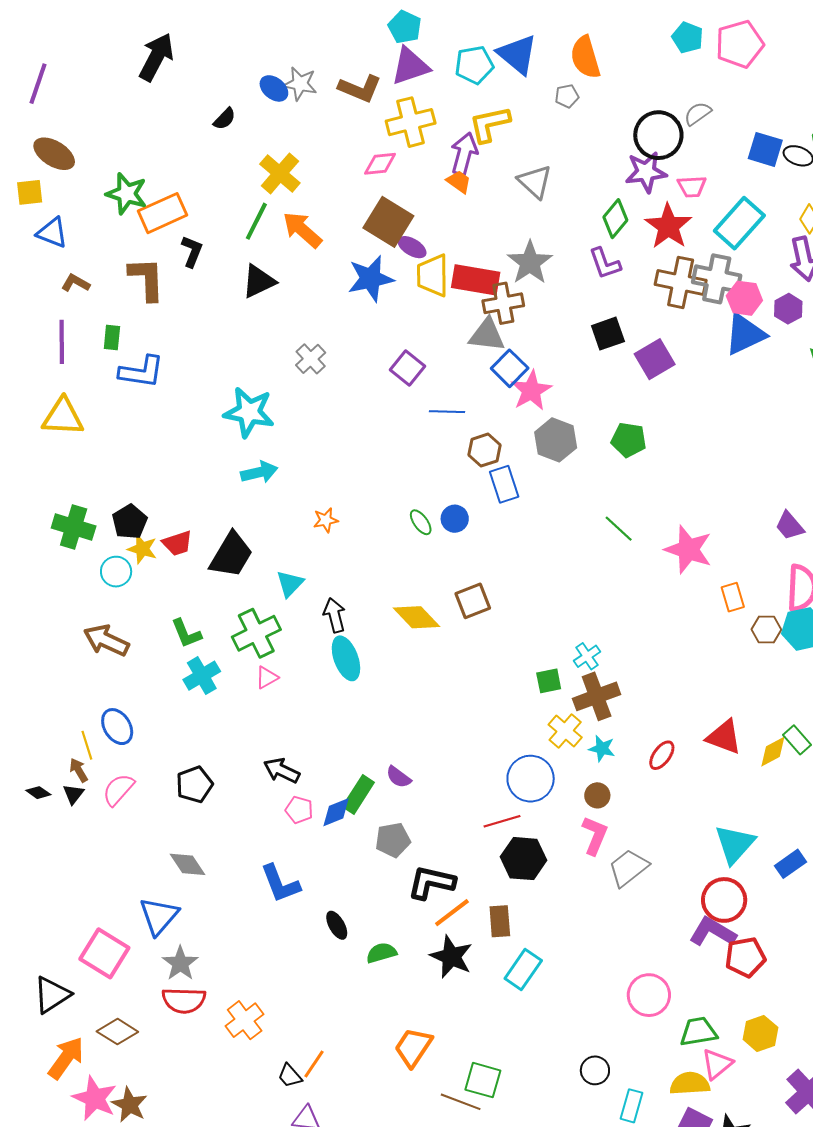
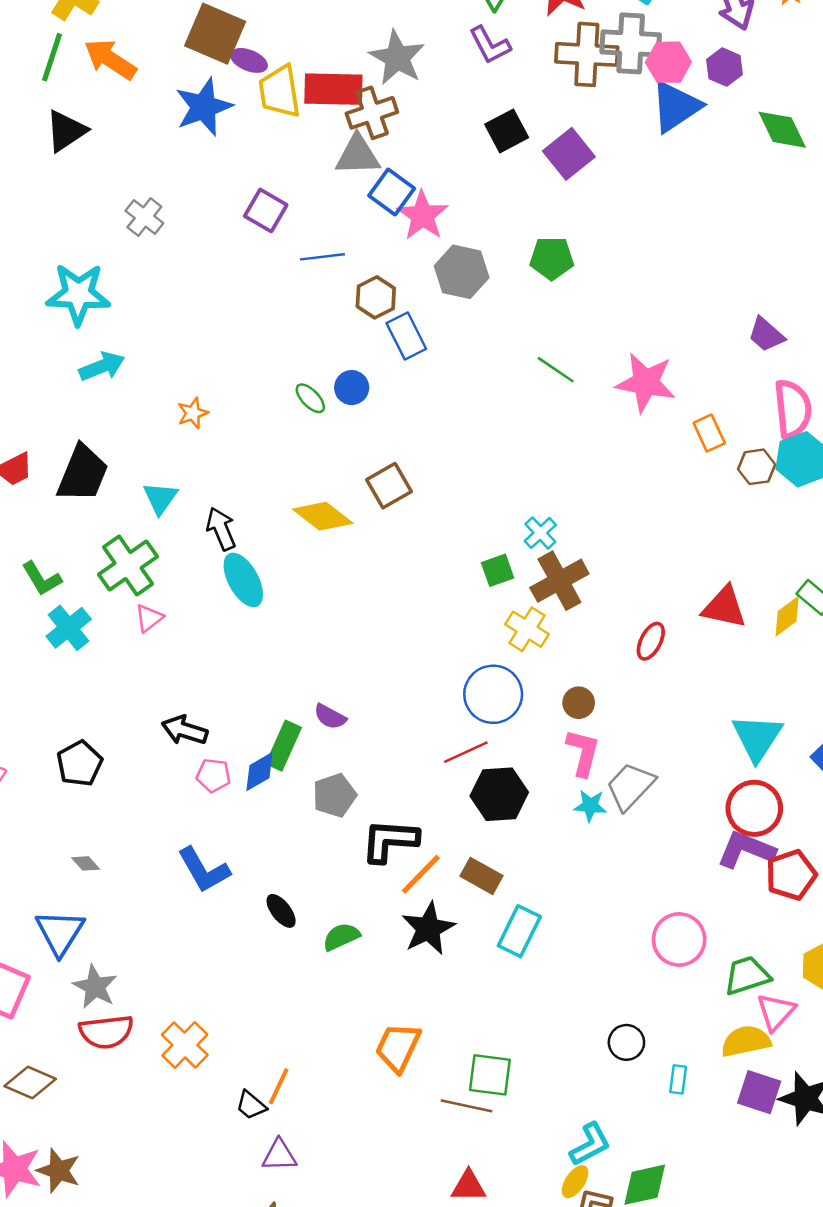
cyan star: (602, 748) -> (590, 806), moved
gray diamond: (187, 864) -> (86, 863), size x0.6
brown rectangle: (500, 921) -> (482, 876), turned -48
black star: (451, 957) -> (428, 929), turned 30
cyan rectangle: (632, 1106) -> (678, 1079), size x0.7

